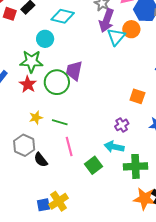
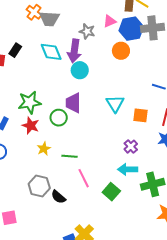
cyan diamond: (63, 16) -> (51, 52), turned 65
purple arrow: (107, 21) -> (74, 51), moved
cyan triangle: (116, 37) -> (115, 104), moved
cyan circle: (45, 39) -> (80, 70), moved
green circle: (57, 82) -> (59, 118), size x0.7
yellow star: (36, 118) -> (44, 149), moved

